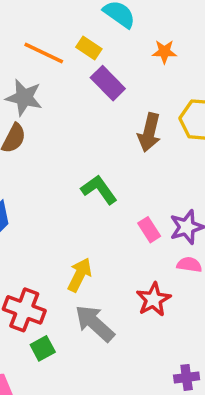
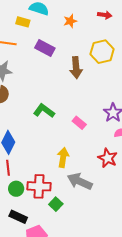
yellow rectangle: (89, 48) -> (23, 22), moved
green L-shape: (99, 190) -> (44, 111), moved
pink rectangle: (149, 230) -> (79, 123), moved

